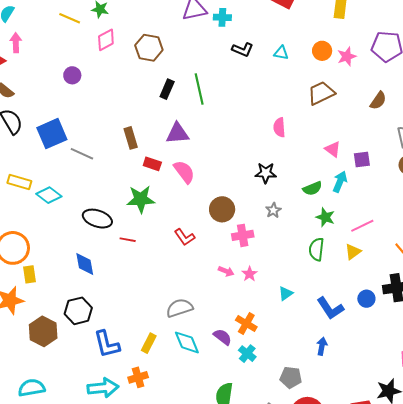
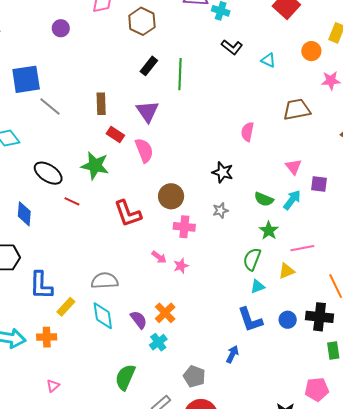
orange circle: (322, 51) -> (311, 51), moved
purple triangle: (177, 133) -> (147, 111), turned 45
green semicircle: (312, 188) -> (264, 199), turned 30
red L-shape: (185, 237) -> (128, 214), size x1.4
cyan triangle: (286, 294) -> (258, 286), moved
blue L-shape: (107, 344) -> (41, 285), moved

